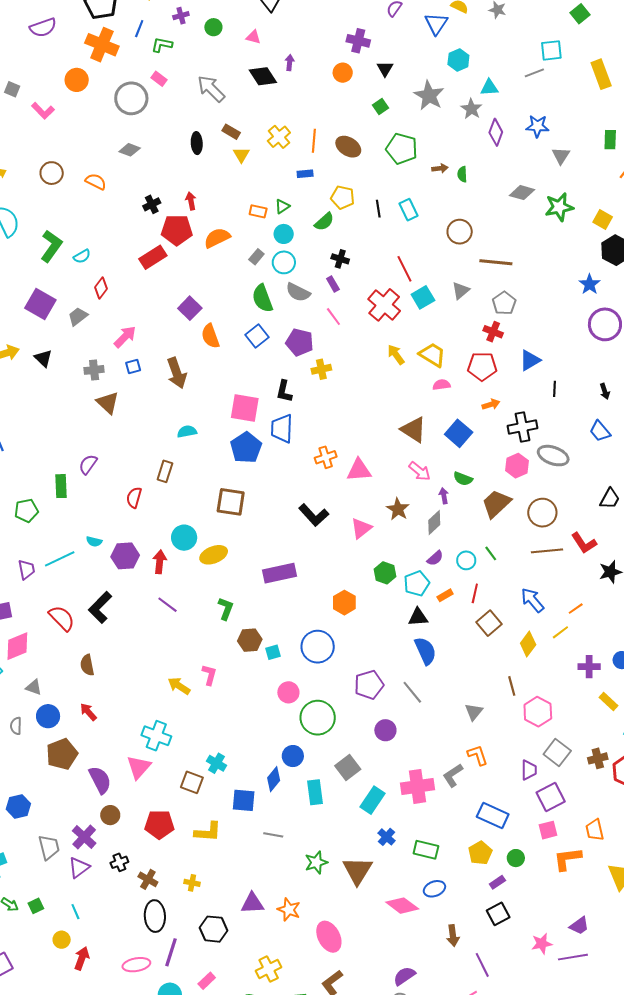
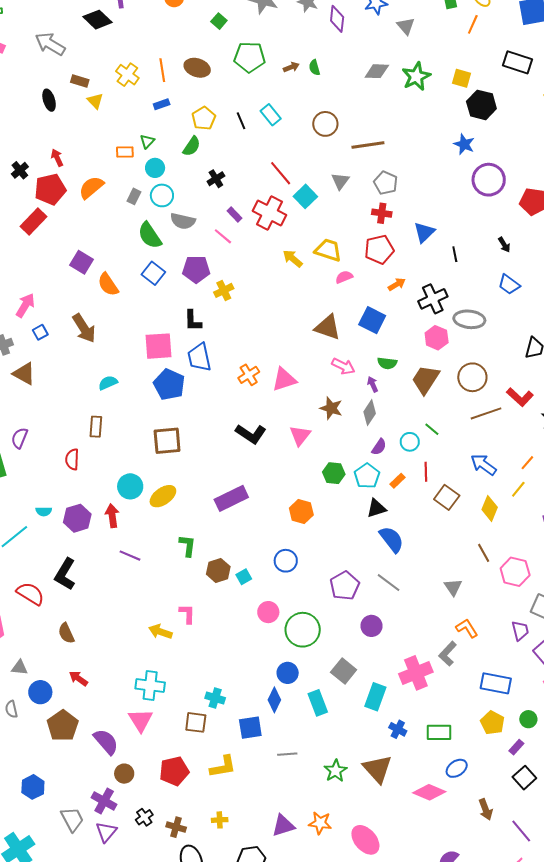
yellow pentagon: (343, 197) -> (204, 118), turned -30
black cross: (340, 259) -> (216, 179), turned -36
purple rectangle: (333, 284) -> (234, 214), moved
blue circle: (318, 647) -> (286, 561), size x0.7

